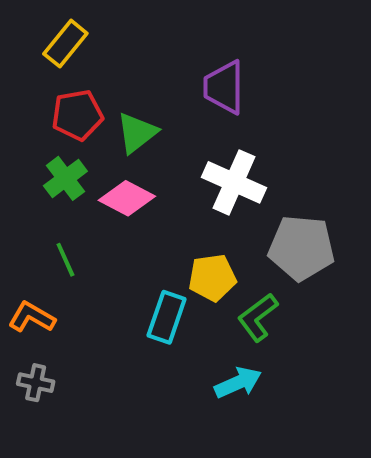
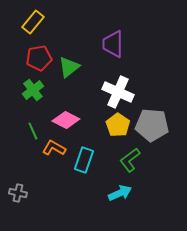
pink diamond: (127, 198) -> (66, 120), moved
yellow pentagon: (212, 278) -> (118, 125), moved, turned -30
orange L-shape: (32, 317) -> (54, 148), moved

